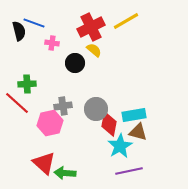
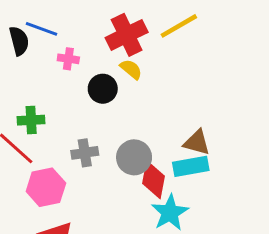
pink hexagon: (50, 123) -> (46, 187), moved
brown triangle: (138, 132) -> (197, 142), moved

